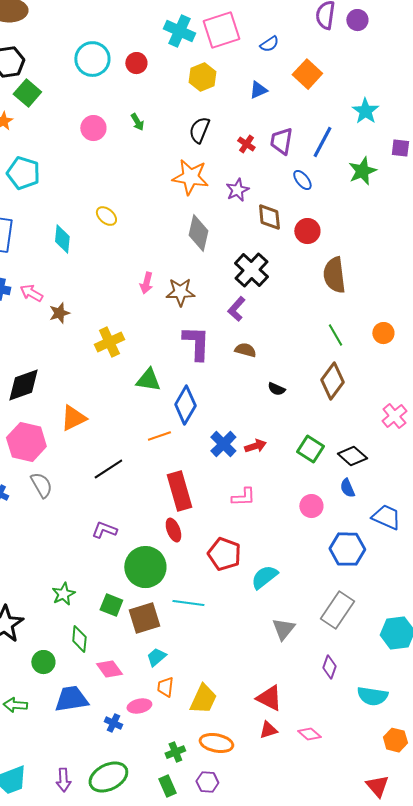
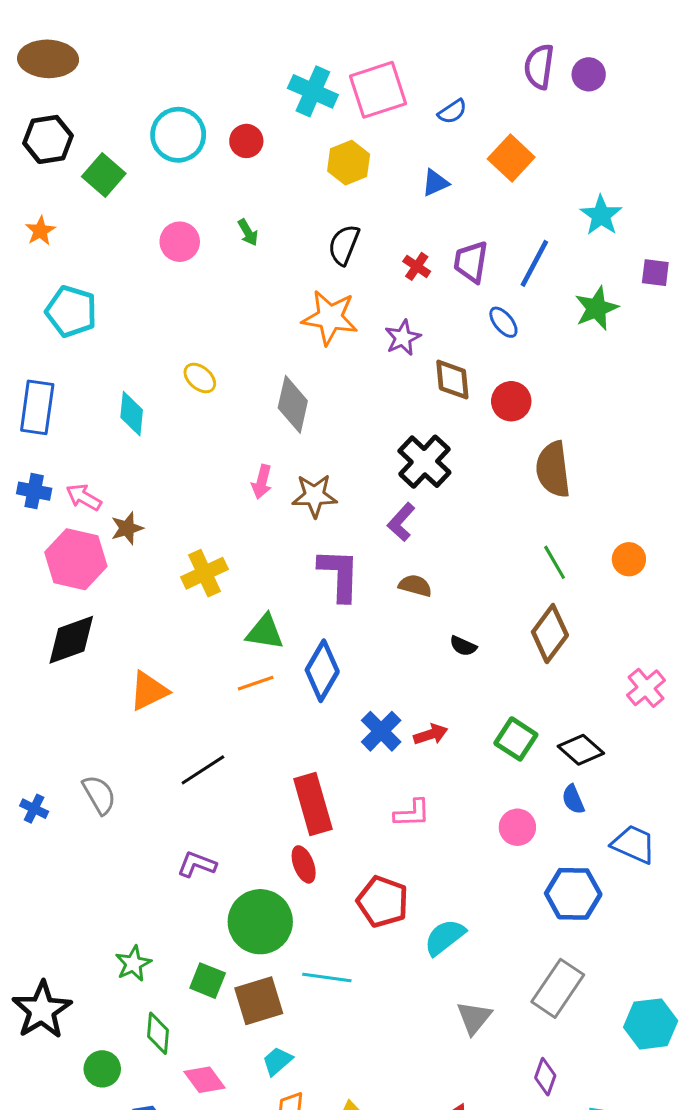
green square: (27, 93) -> (104, 175), moved
gray diamond: (198, 233) -> (293, 404), moved
orange line: (159, 436) -> (256, 683), moved
pink hexagon: (26, 442) -> (76, 559), moved

